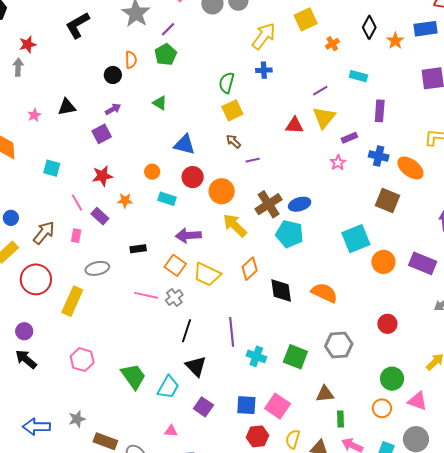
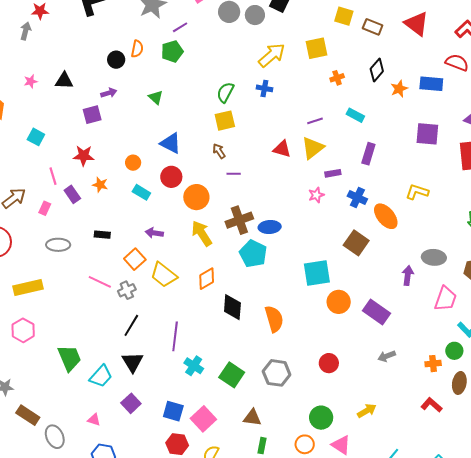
purple arrow: (188, 235) -> (154, 233), size x0.7
orange semicircle: (324, 293) -> (274, 319), turned 36
yellow rectangle: (72, 301) -> (28, 288), moved, turned 40

